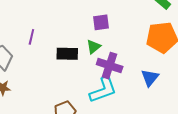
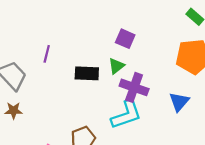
purple square: (101, 22) -> (125, 39), turned 30

